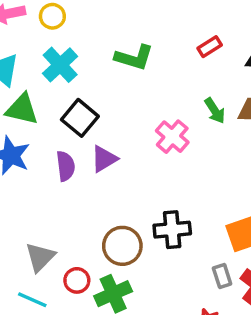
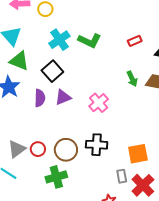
cyan cross: (60, 65) -> (59, 40), moved
pink cross: (172, 137) -> (99, 103), moved
red circle: (77, 280) -> (38, 149), moved

